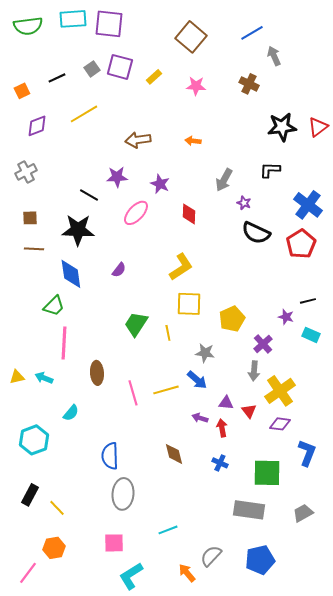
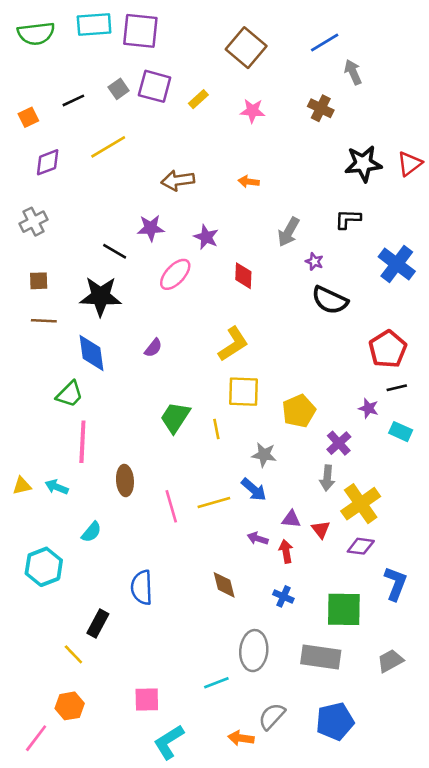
red pentagon: (301, 244) -> (388, 349), moved
gray ellipse: (123, 494) -> (254, 651), moved
black rectangle: (30, 495) -> (98, 623), moved
orange arrow: (187, 573) -> (241, 738), turned -42

